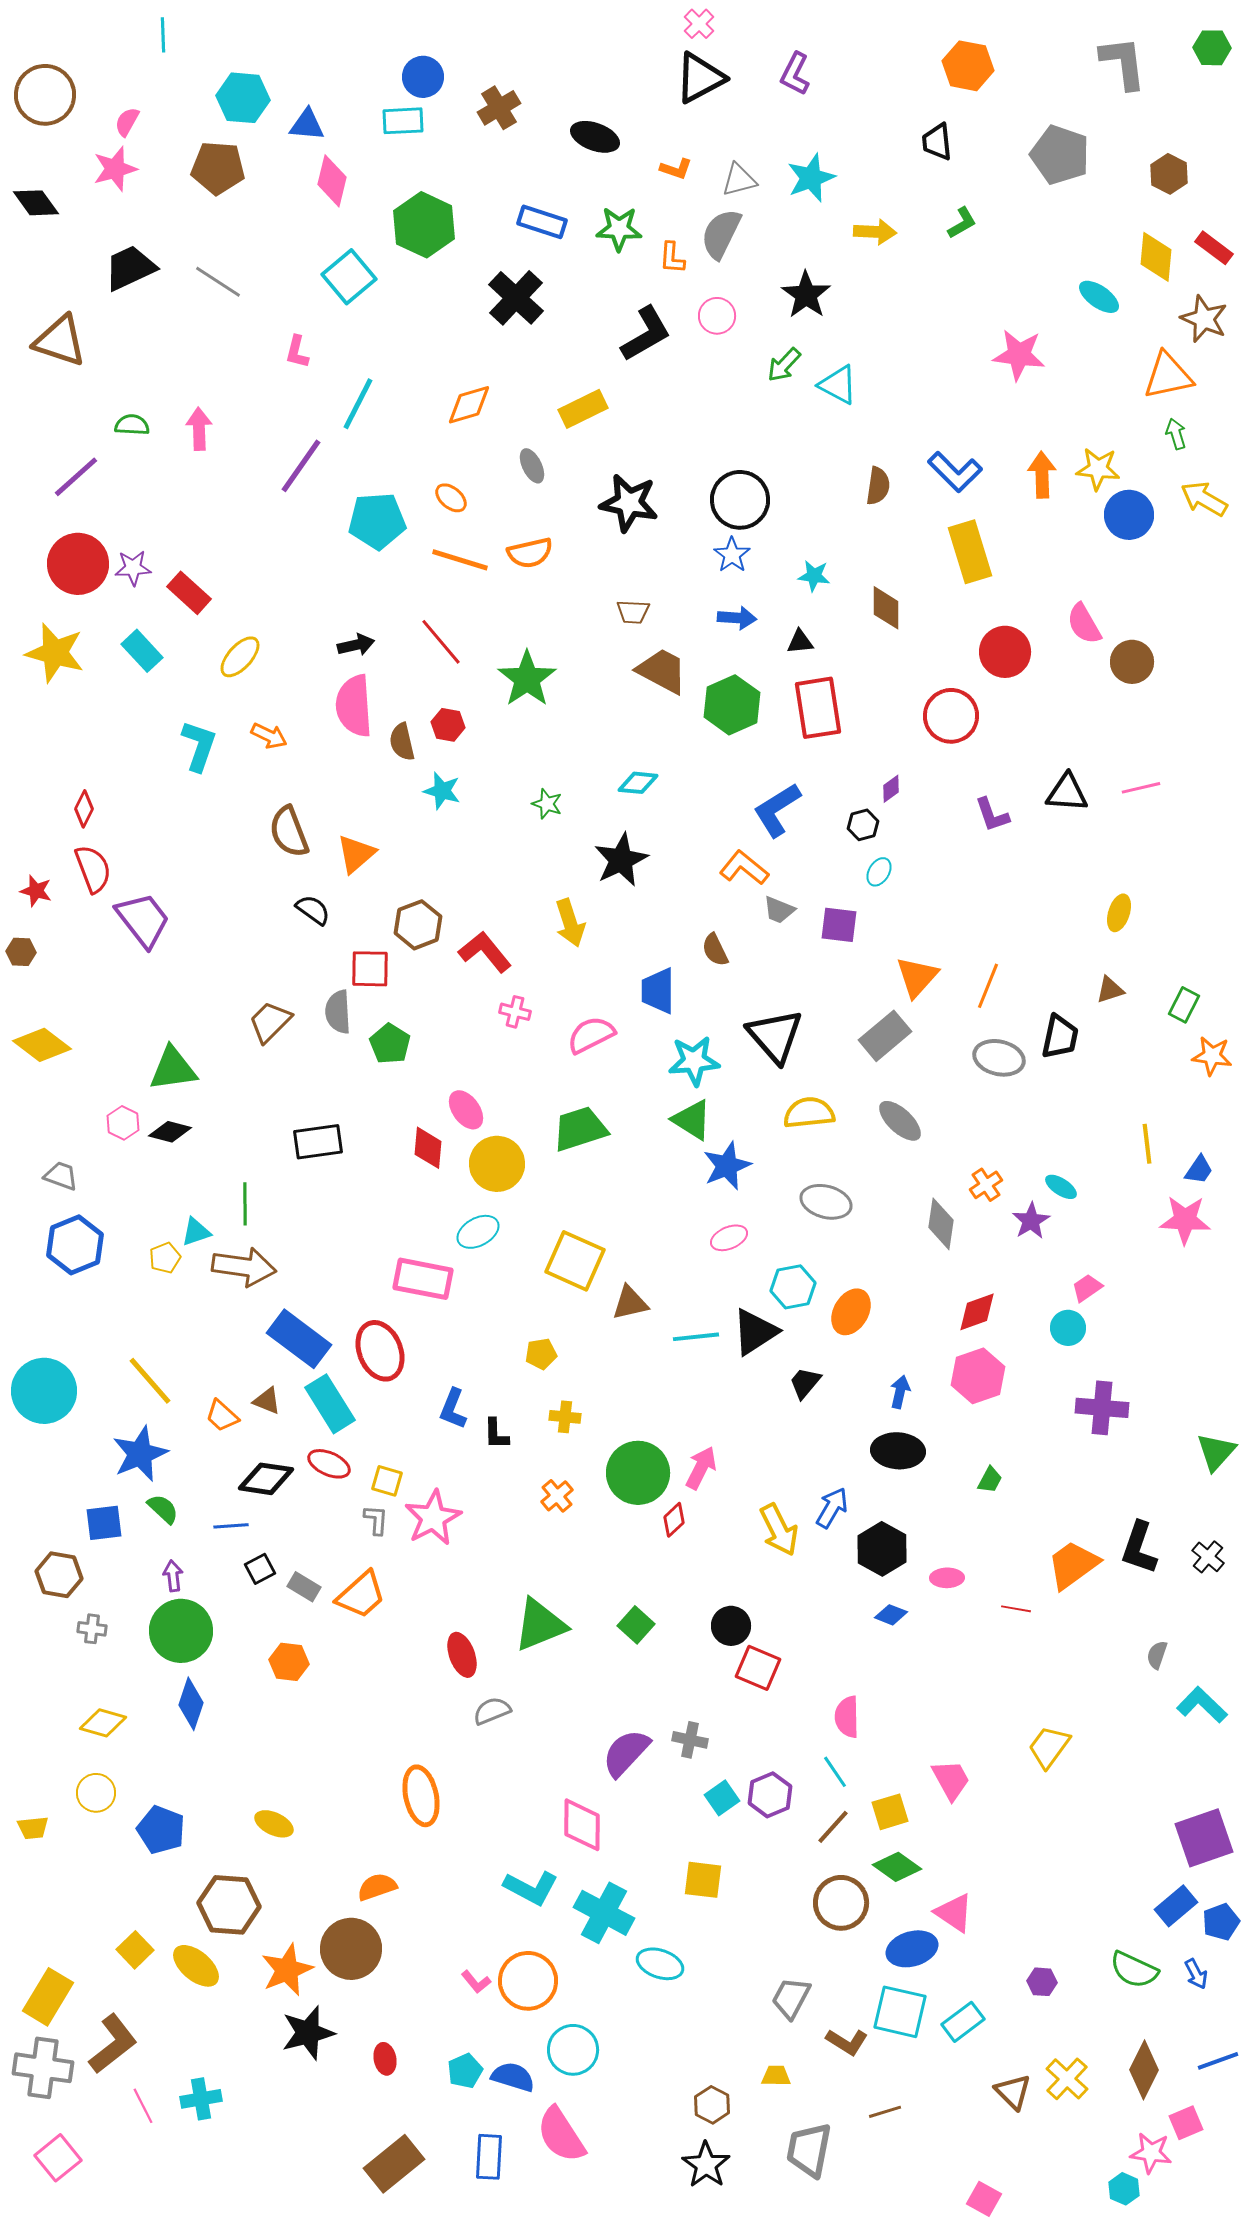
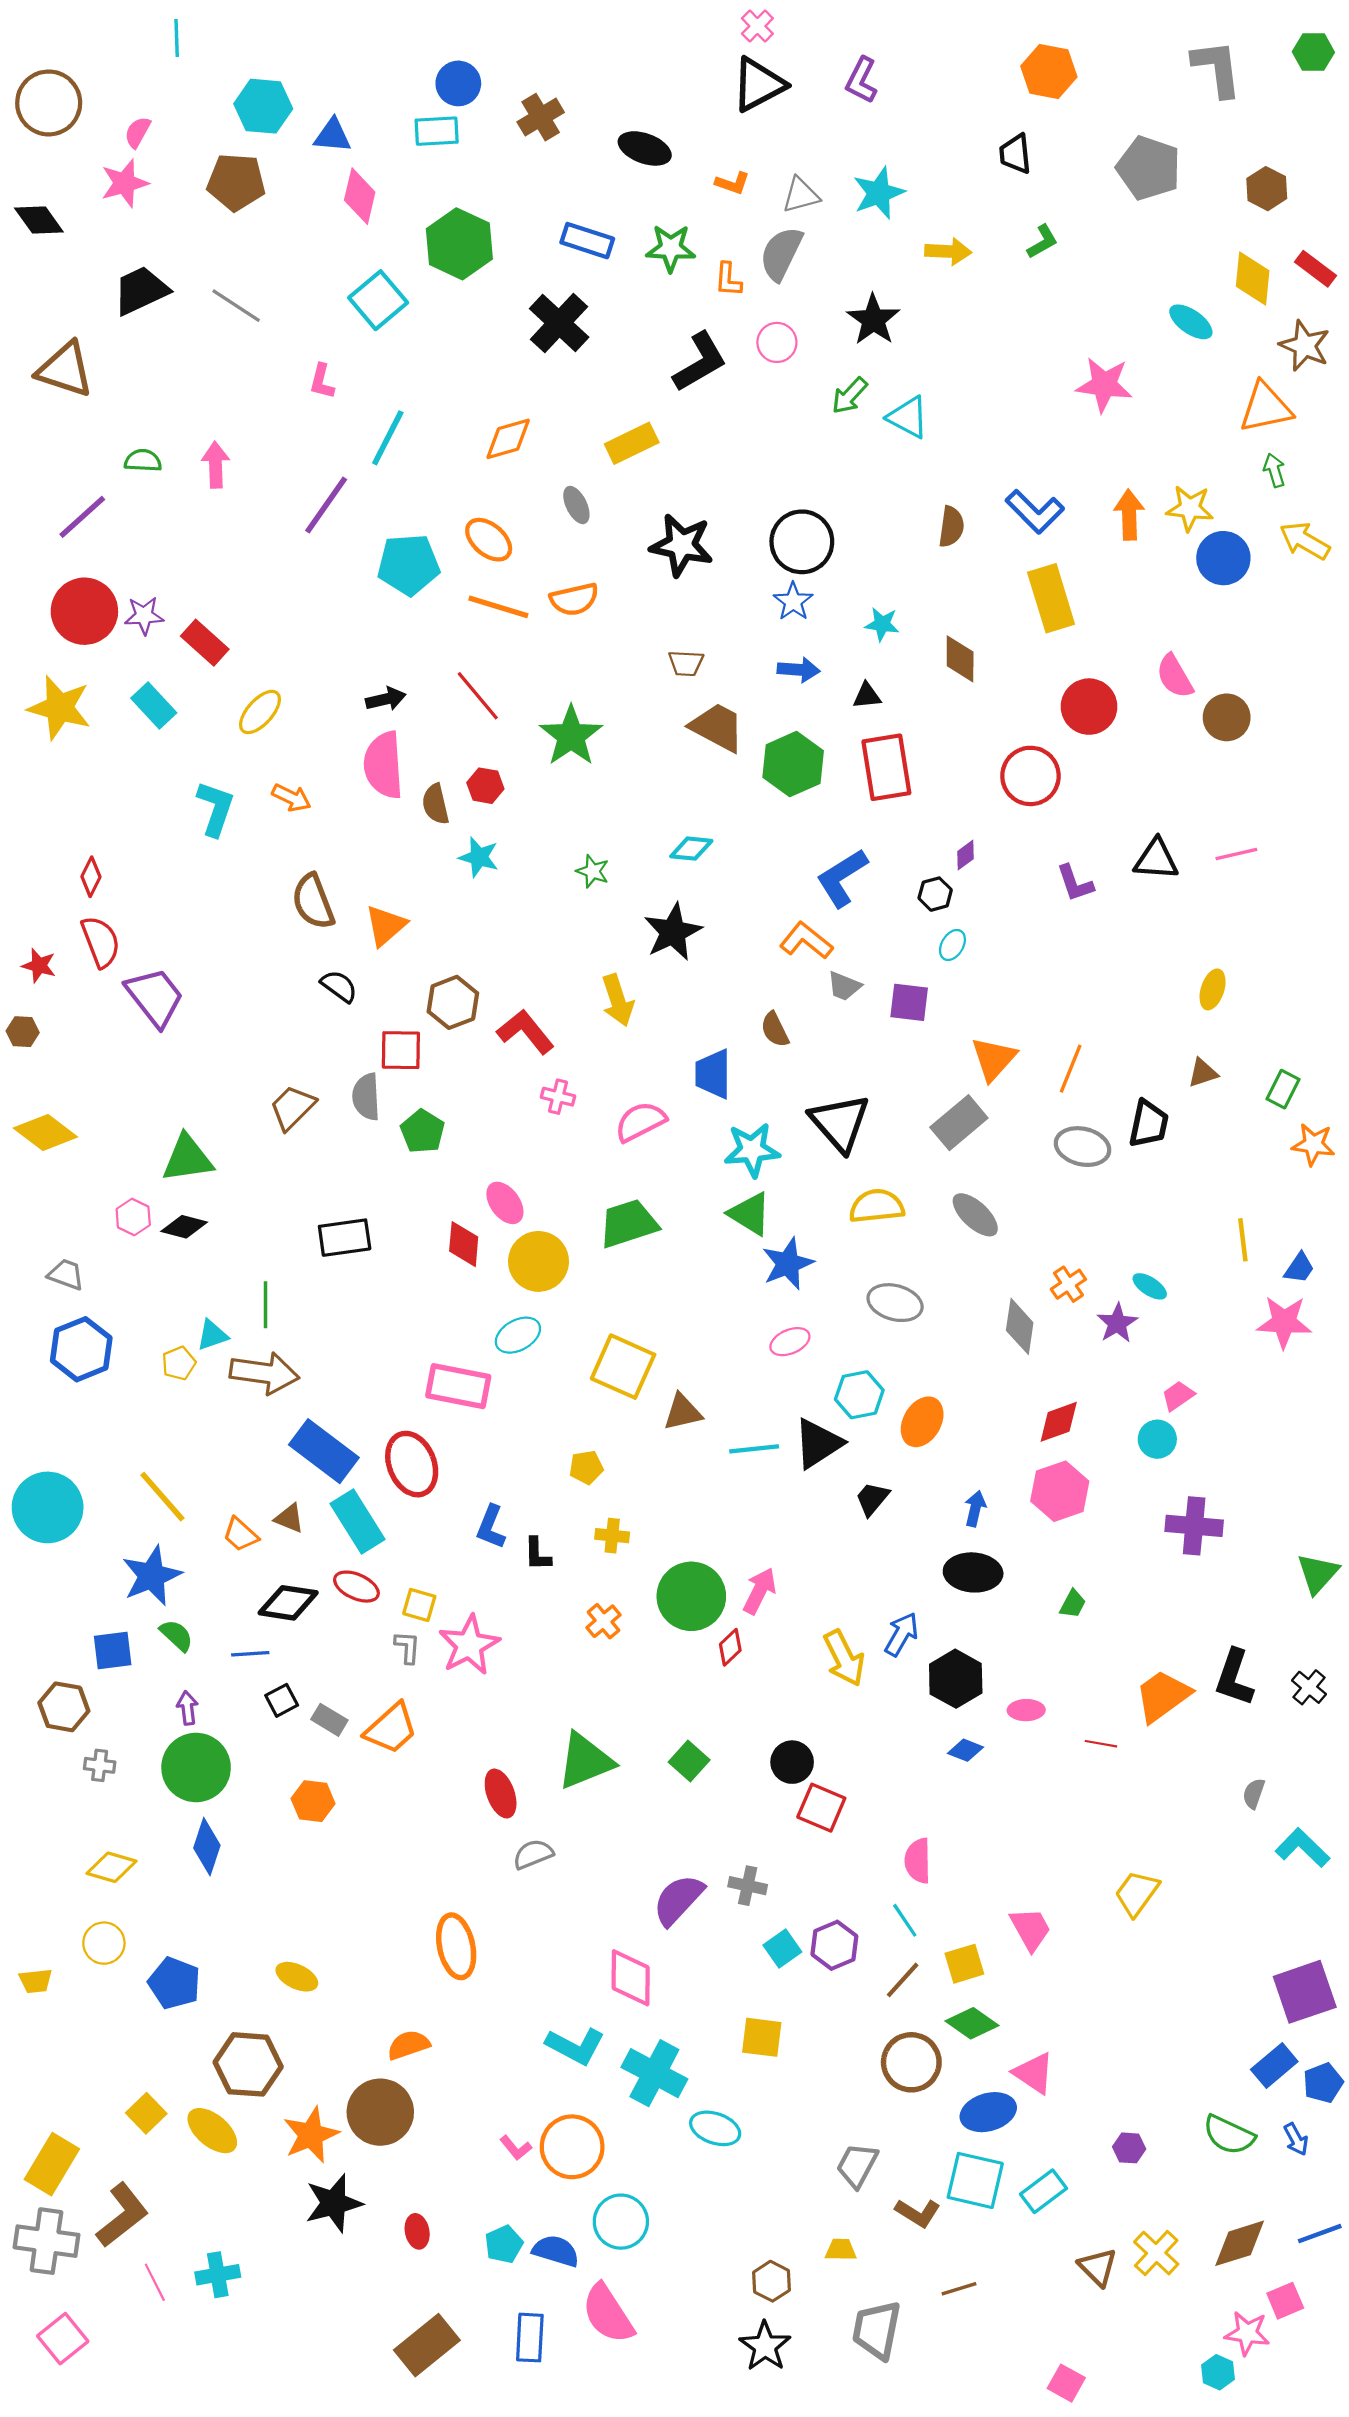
orange ellipse: (451, 498) -> (489, 540), size x1.4
brown diamond: (1144, 2070) -> (1240, 2243), turned 46

